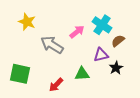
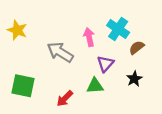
yellow star: (27, 22) -> (17, 30), moved
pink arrow: (77, 32) -> (89, 37), turned -63
purple triangle: (101, 55) -> (105, 64), moved, turned -35

